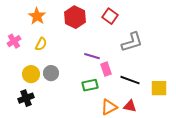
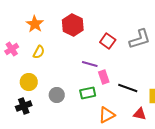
red square: (110, 16) -> (108, 41), moved
gray L-shape: (132, 42) -> (140, 39), moved
gray circle: (51, 73) -> (57, 95), moved
red triangle: (130, 106) -> (140, 114), moved

